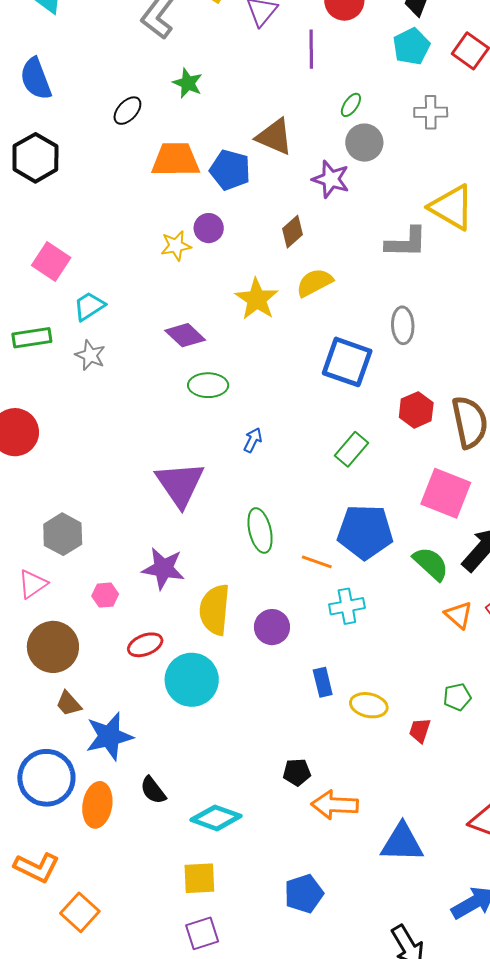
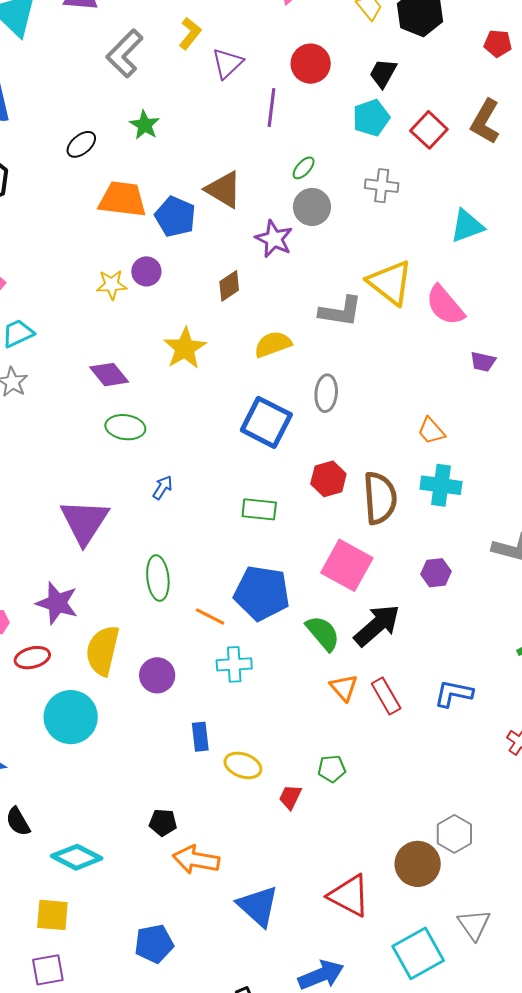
yellow semicircle: (314, 283) -> (273, 344), moved
green rectangle: (352, 449) -> (259, 509), turned 48
red ellipse: (145, 645) -> (32, 658), moved
blue triangle: (402, 843) -> (258, 906), turned 33

